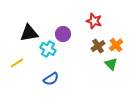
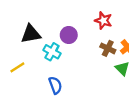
brown cross: (98, 46) -> (108, 48), turned -32
blue semicircle: (51, 79) -> (55, 85), turned -77

